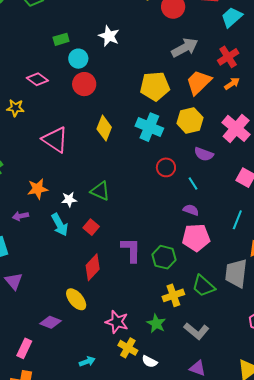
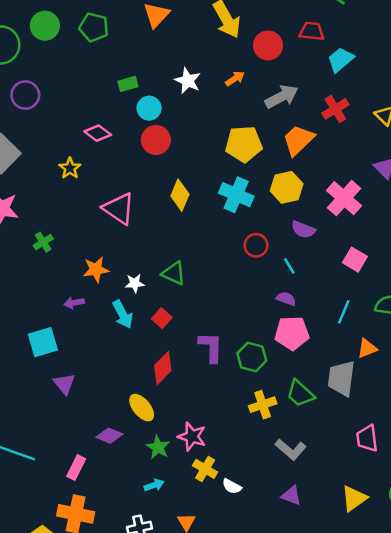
orange arrow: (232, 84) -> (235, 79), moved
yellow star: (15, 108) -> (70, 168), turned 30
green star: (156, 324) -> (158, 447), moved

